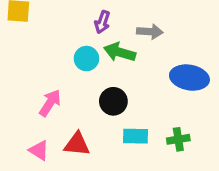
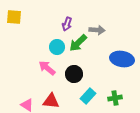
green arrow: (120, 52) -> (78, 43), turned -60
pink arrow: (50, 103) -> (47, 68), moved, turned -84
cyan rectangle: (136, 136) -> (88, 96), turned -49

